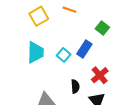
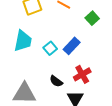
green square: (102, 28) -> (92, 18), moved
black semicircle: (75, 86) -> (56, 81), turned 120

